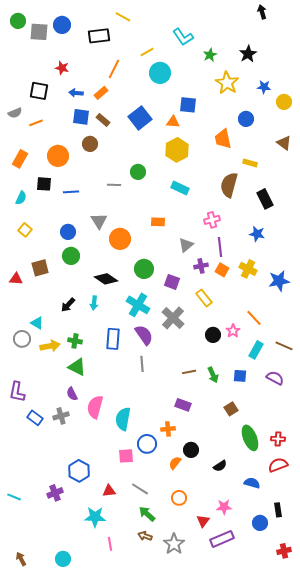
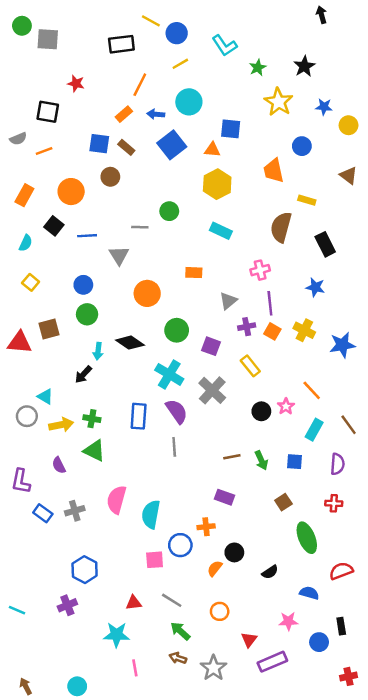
blue circle: (62, 25) -> (177, 33), moved
cyan circle: (160, 73) -> (189, 102), moved
blue arrow: (76, 93) -> (156, 114), moved
black square: (44, 184) -> (54, 226), turned 35
gray triangle: (99, 221) -> (119, 255), moved
red triangle: (16, 279) -> (19, 343), size x1.5
cyan arrow: (94, 303) -> (98, 351), moved
brown line: (284, 346) -> (349, 425), turned 30
purple semicircle: (275, 378) -> (337, 464), turned 66
purple semicircle: (72, 394) -> (59, 465), moved
red cross: (278, 439) -> (334, 503), moved
blue hexagon: (79, 471) -> (85, 570), moved
pink star: (224, 507) -> (288, 621), moved

